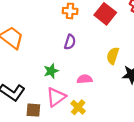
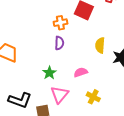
orange cross: (70, 11) -> (60, 23), moved
yellow cross: (78, 107) -> (93, 97), moved

